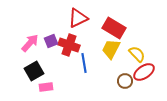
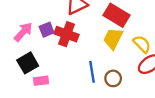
blue line: (84, 63) -> (92, 72), moved
brown circle: (125, 81) -> (113, 78), moved

